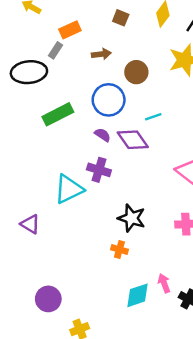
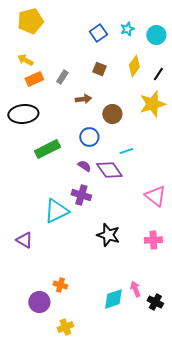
orange rectangle: (70, 30) -> (34, 79), moved
gray rectangle: (56, 50) -> (62, 77), moved
blue circle: (109, 100) -> (89, 137), size x0.7
orange cross: (119, 249) -> (60, 285), moved

